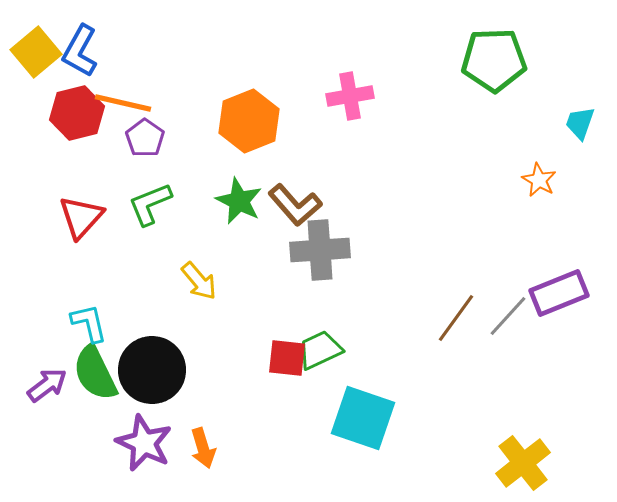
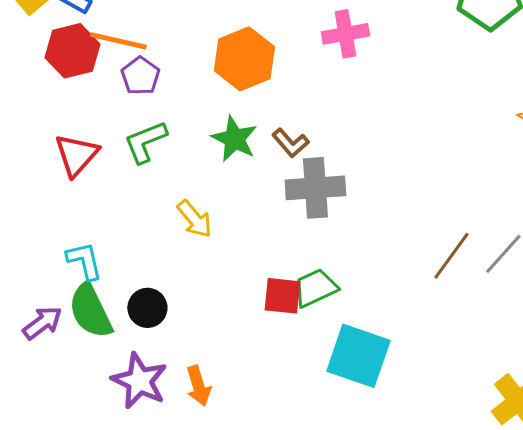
brown L-shape: (295, 205) -> (290, 143), size x0.7
black circle: (152, 370) -> (147, 308), size x0.6

